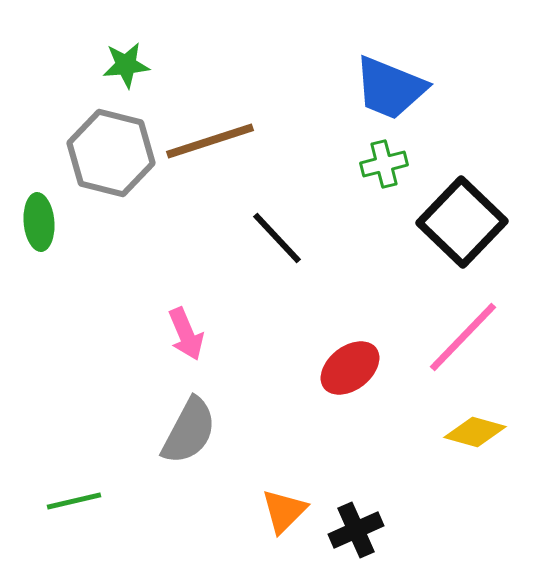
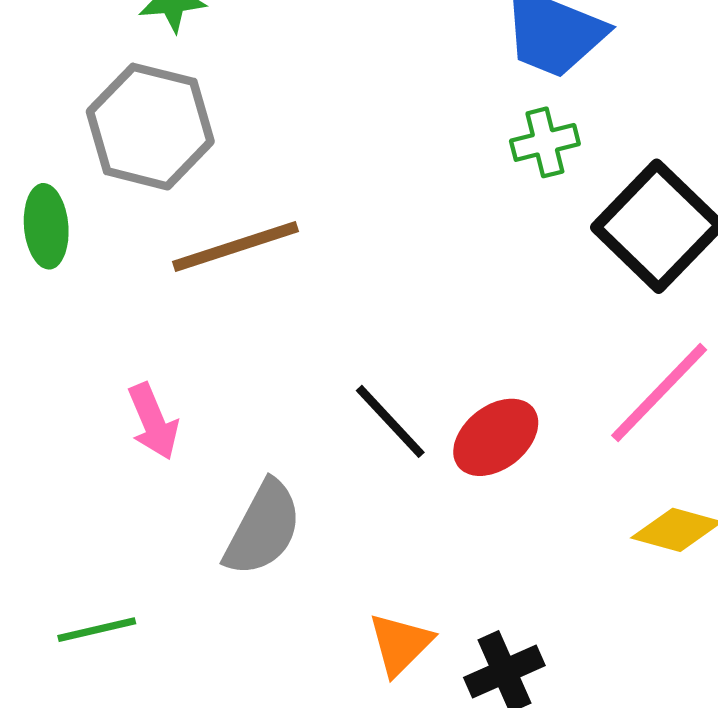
brown line: (210, 141) -> (236, 247), moved
black line: (277, 238) -> (390, 421), moved
pink arrow: (186, 334) -> (153, 421), moved

